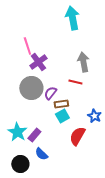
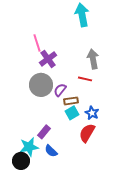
blue star: (94, 116) -> (92, 113), moved
cyan star: (17, 132) -> (29, 147), moved, turned 30
black circle: (20, 164) -> (21, 161), moved

